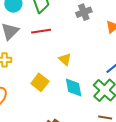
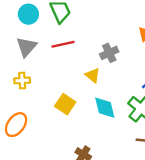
gray cross: (84, 12) -> (109, 53), moved

